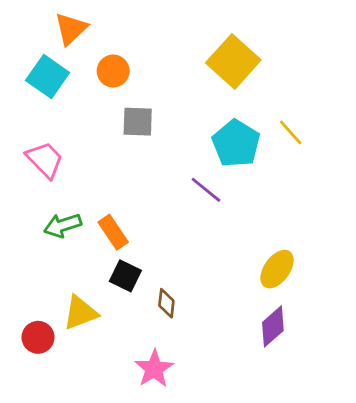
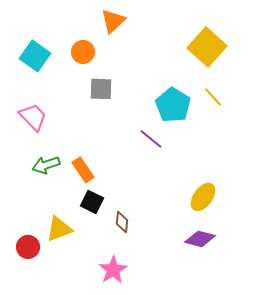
orange triangle: (71, 29) -> (113, 21), moved
yellow square: (233, 61) -> (207, 47), moved
purple diamond: (273, 326) -> (200, 239), turned 56

